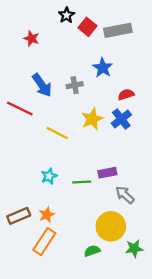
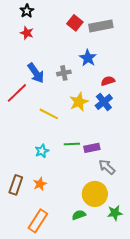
black star: (67, 15) -> (27, 11), moved
red line: (20, 109) -> (17, 93), turned -70
green line: (82, 182) -> (72, 144), moved
brown rectangle: (19, 216) -> (16, 185), turned -48
orange rectangle: (44, 242) -> (38, 221), moved

